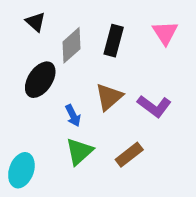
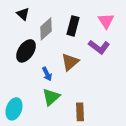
purple L-shape: (154, 106) -> (99, 47), moved
brown rectangle: (129, 155) -> (80, 112), moved, turned -54

